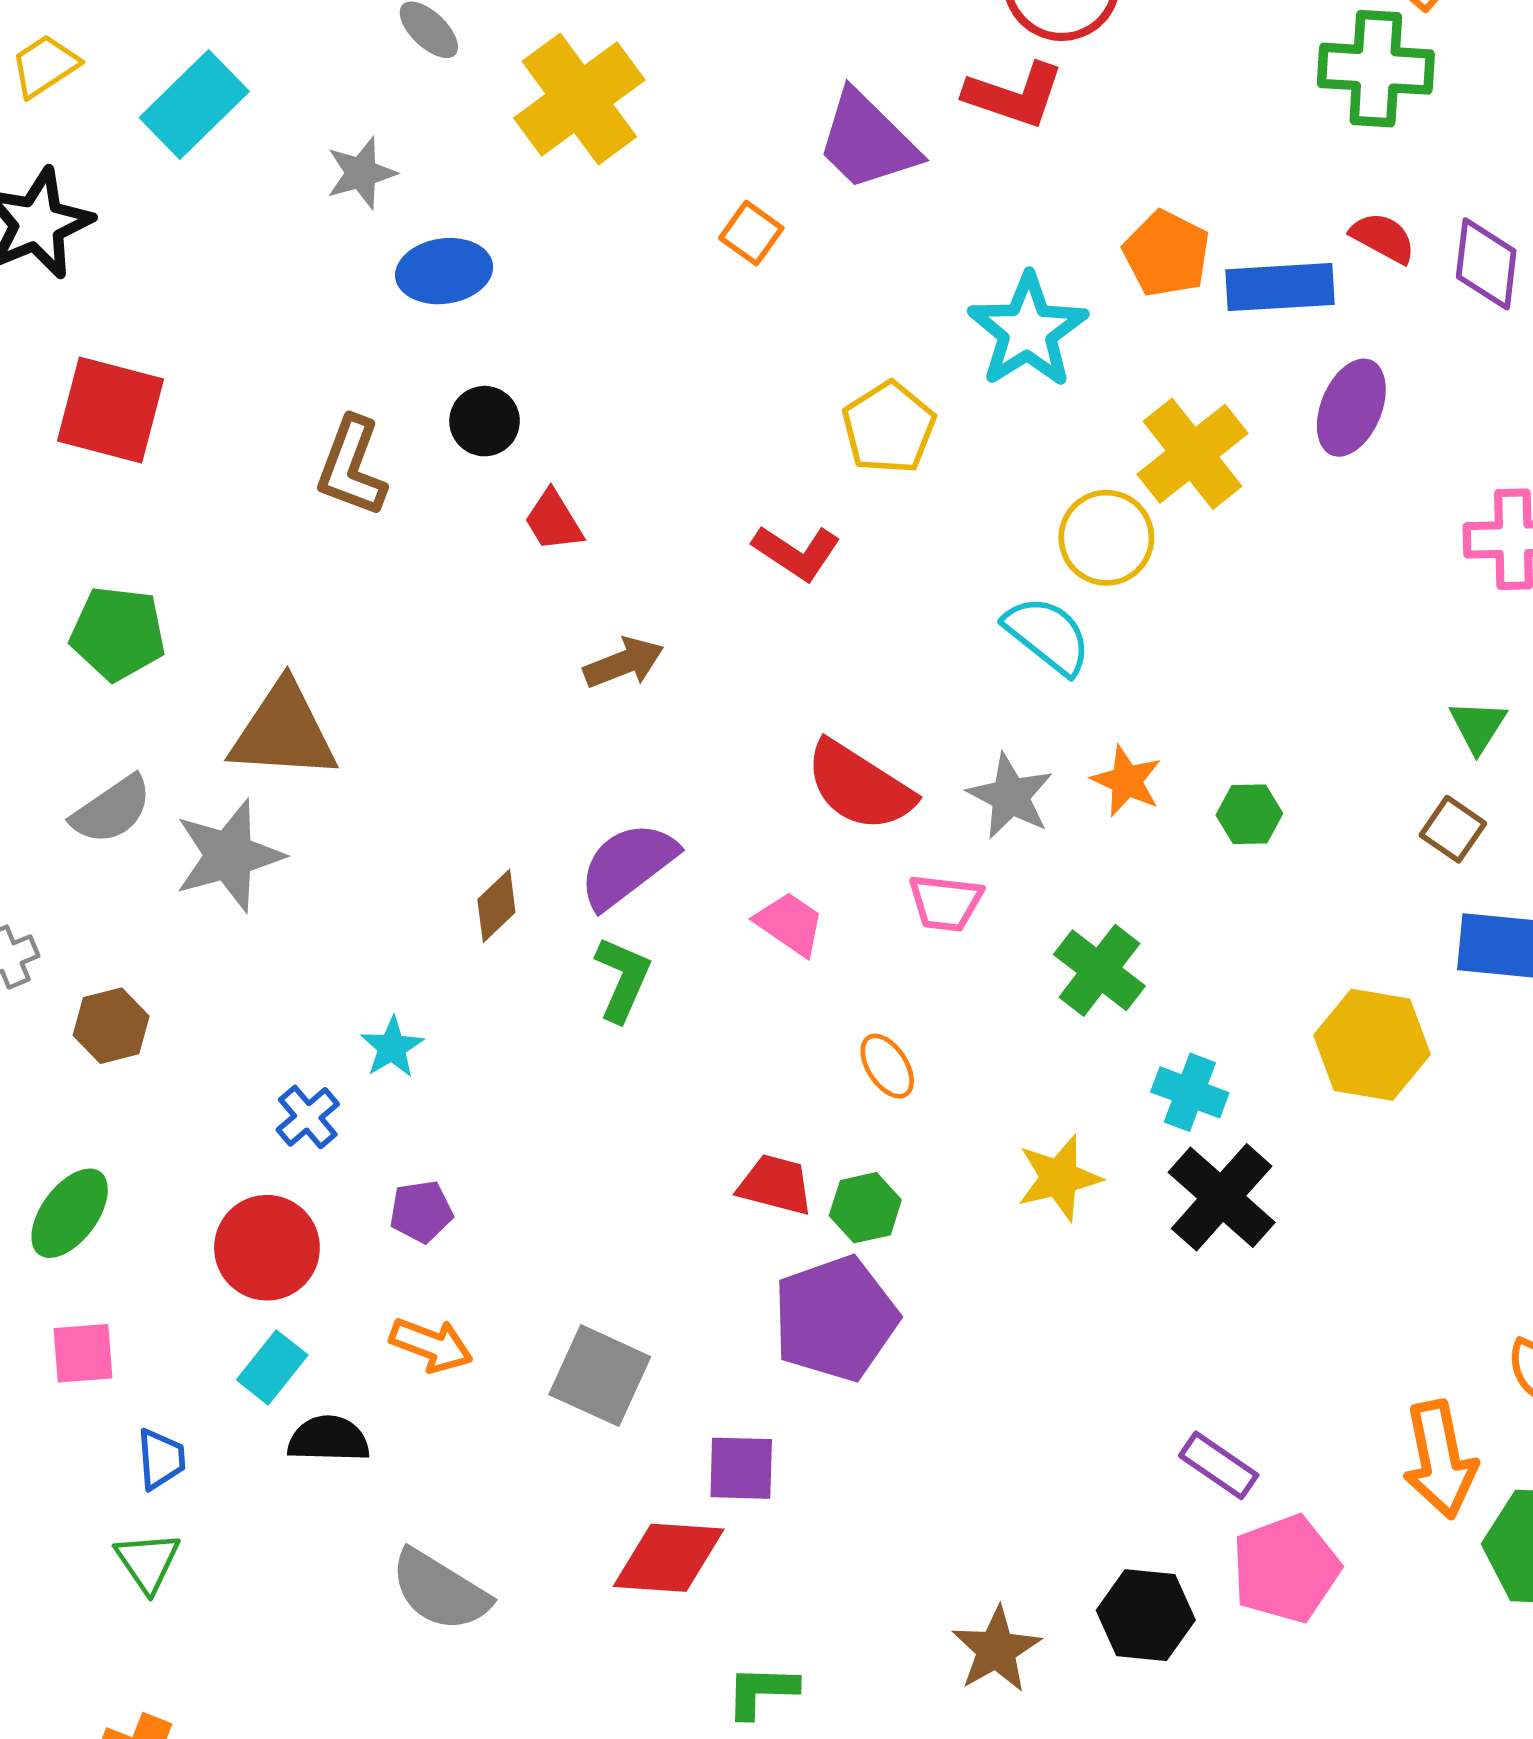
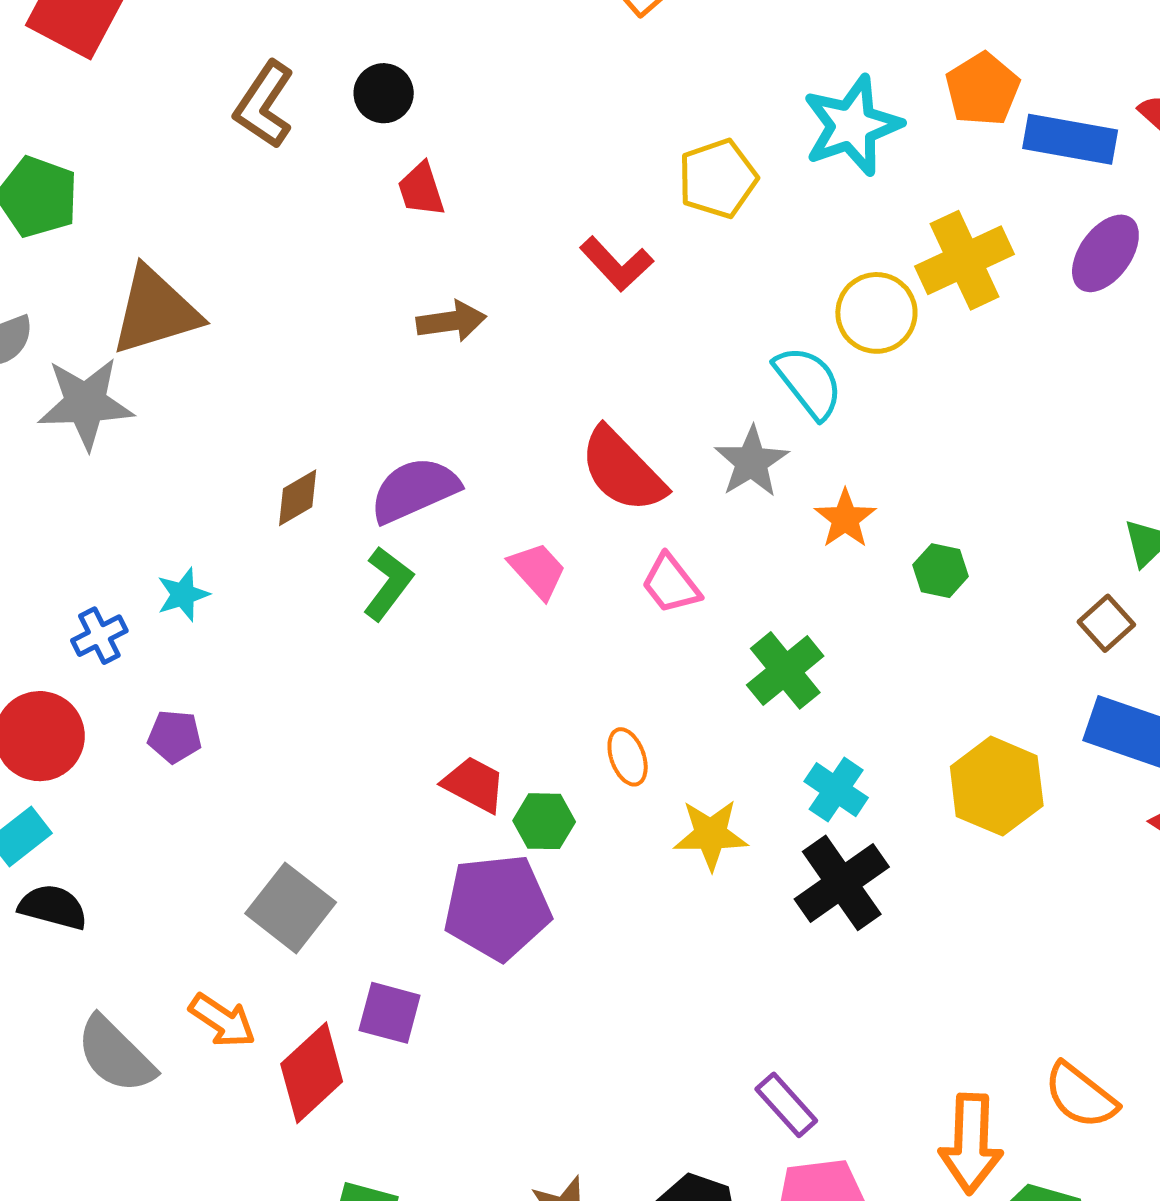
brown triangle: (283, 732) -> (155, 311), turned -34
gray star: (1010, 796) -> (751, 462), moved
pink trapezoid: (946, 903) -> (671, 584), turned 32
orange ellipse: (887, 1066) -> (628, 757), moved
orange arrow: (431, 1345) -> (222, 1020), moved
red diamond: (669, 1558) -> (312, 1073), turned -60

